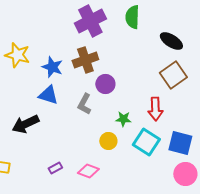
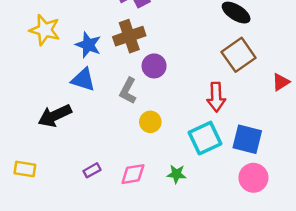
green star: (123, 119) -> (176, 174), moved
yellow circle: (108, 141) -> (150, 122), moved
cyan square: (146, 142) -> (205, 138), turned 32
pink diamond: (88, 171) -> (133, 174), turned -30

